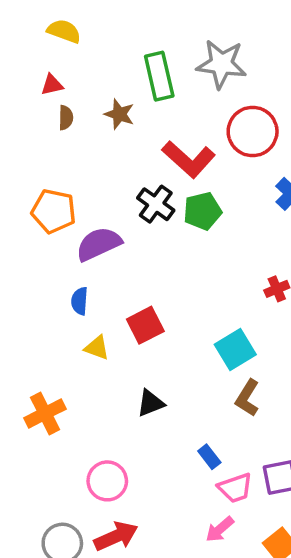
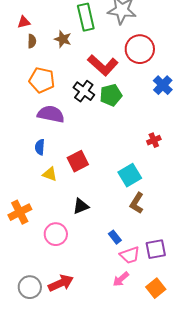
orange pentagon: (54, 211) -> (42, 80), moved
purple semicircle: (99, 244) -> (51, 114), turned 36
pink circle: (107, 481) -> (56, 234), moved

